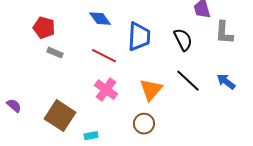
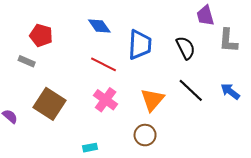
gray rectangle: (55, 53) -> (27, 61), moved
brown square: (60, 116) -> (49, 104), moved

